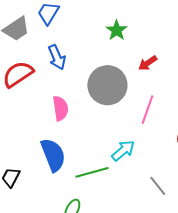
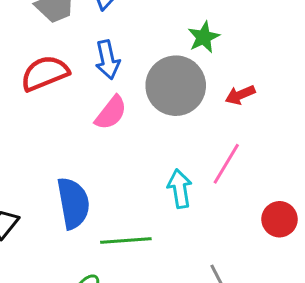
gray circle: (107, 85) -> (176, 86), moved
pink semicircle: (60, 108) -> (111, 113), moved, turned 35
cyan arrow: (123, 151) -> (180, 189), moved, turned -70

